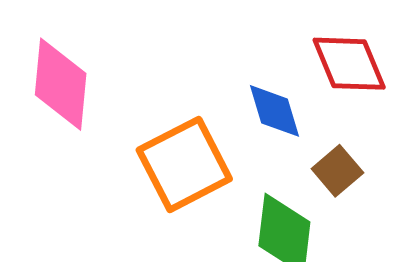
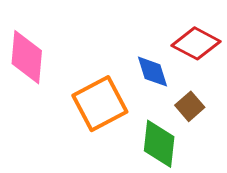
red diamond: (349, 64) -> (196, 43), turned -39

